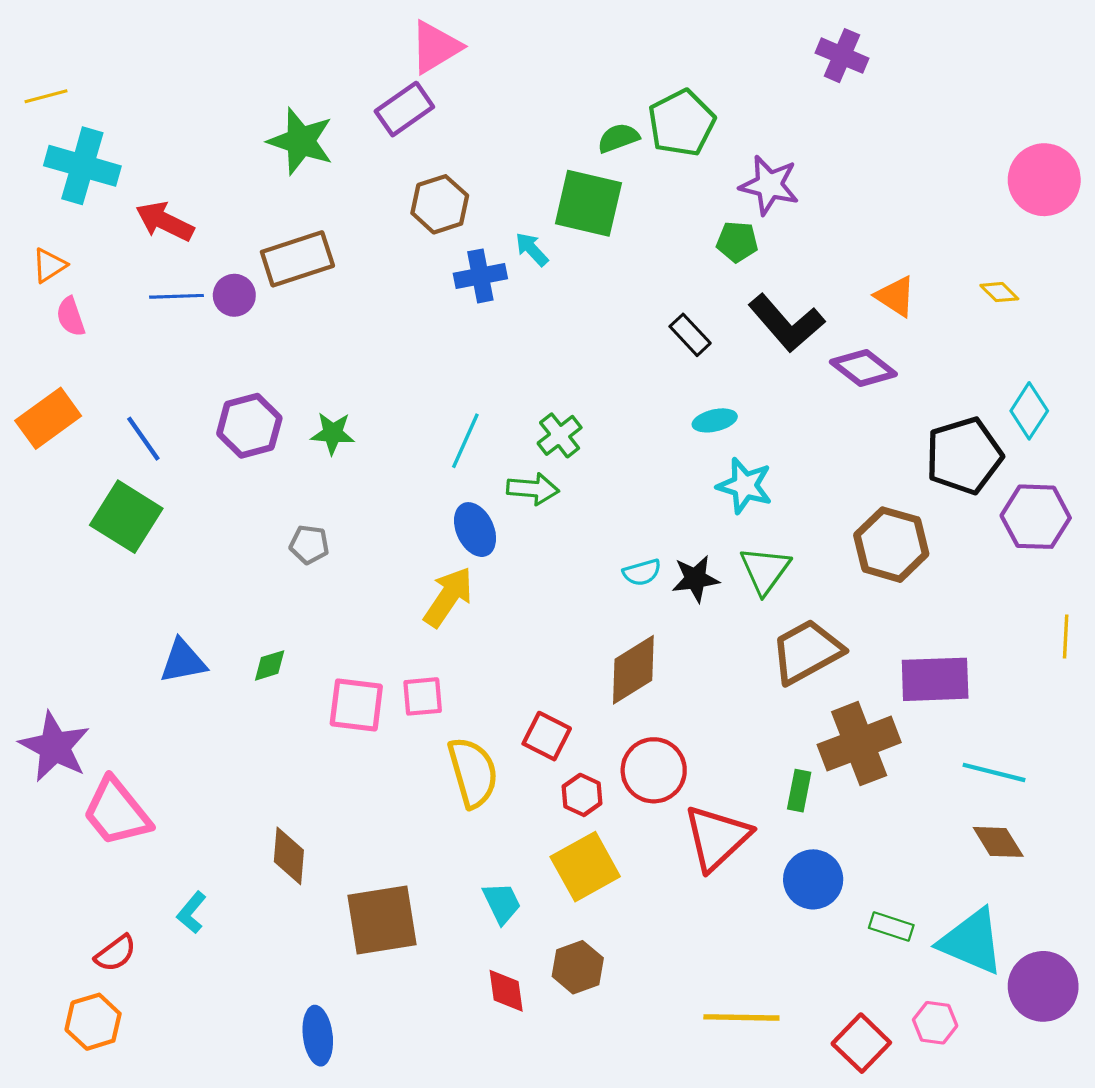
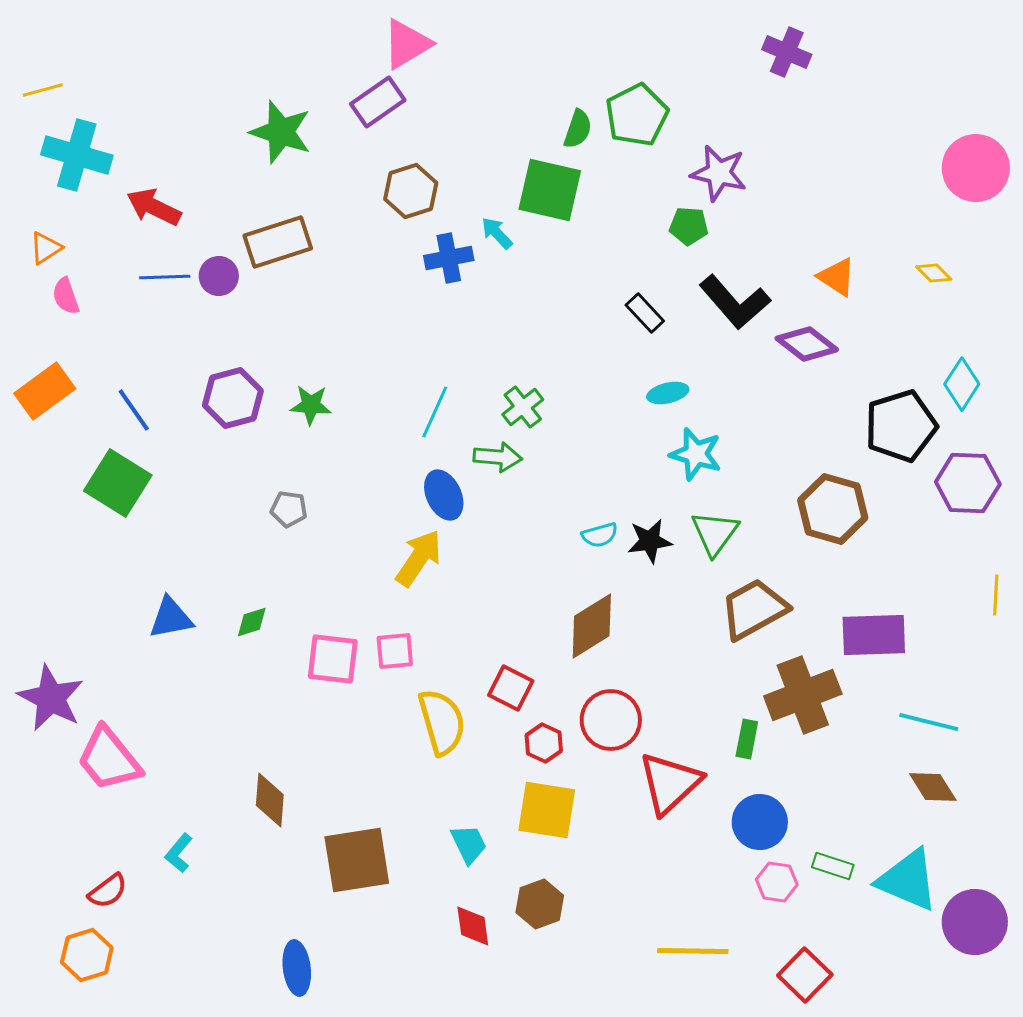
green semicircle: (618, 138) -> (578, 129), turned 129
yellow square: (585, 867) -> (547, 810), turned 38
pink hexagon: (935, 1023) -> (777, 882), moved

